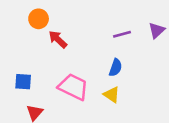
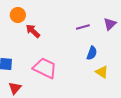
blue semicircle: (116, 68) -> (92, 53), moved
yellow triangle: (112, 95) -> (102, 72), moved

